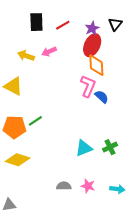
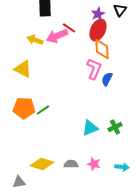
red line: (63, 25) -> (69, 28), moved, turned 64
pink arrow: (49, 51) -> (57, 36), size x1.5
blue semicircle: (102, 97) -> (107, 79), turned -104
green line: (35, 121) -> (43, 110), moved
yellow diamond: (18, 160) -> (42, 164), moved

